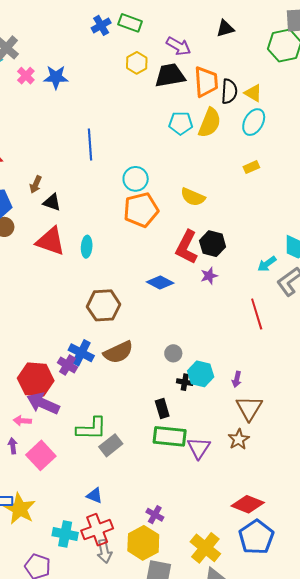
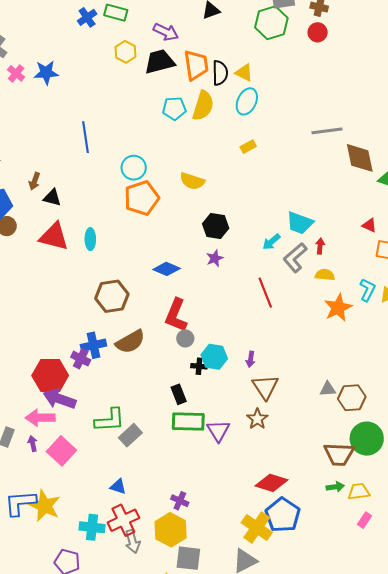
red L-shape: (187, 247) -> (176, 315), moved
blue cross: (81, 353) -> (94, 345), turned -35
pink arrow: (22, 421) -> (40, 418), size x1.6
yellow cross: (205, 548) -> (257, 527), moved

